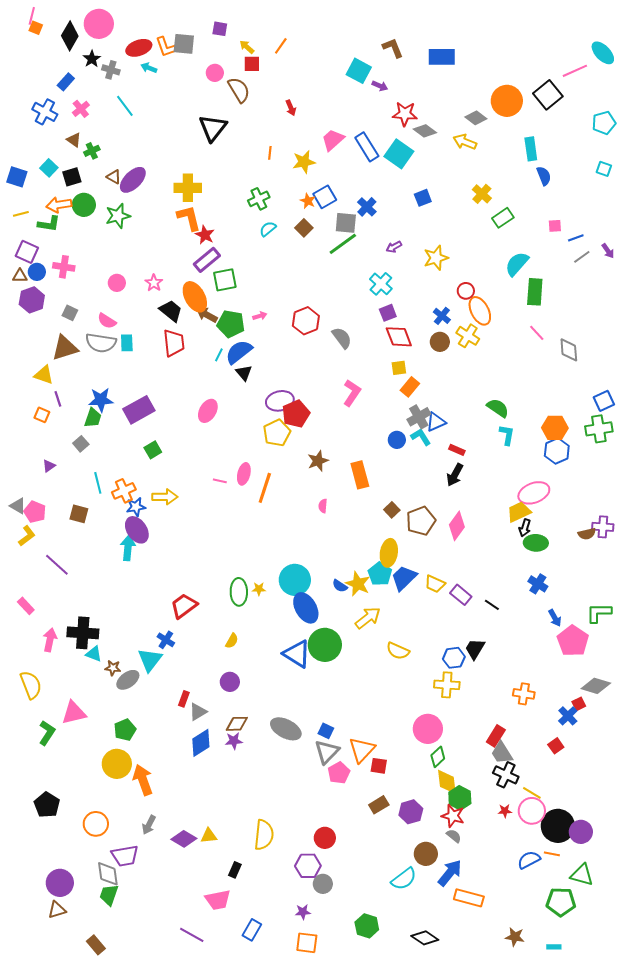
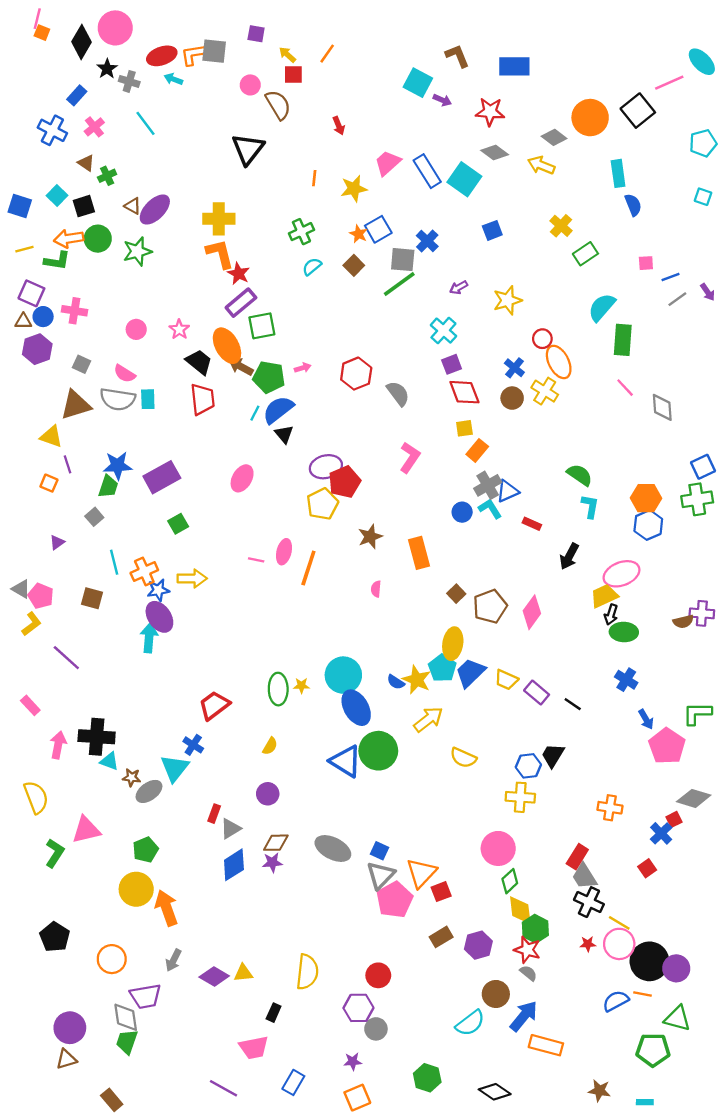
orange L-shape: (166, 47) -> (193, 55), turned 100
red star: (405, 114) -> (490, 112), moved
black arrow: (455, 475) -> (569, 556), moved
red square: (379, 766) -> (441, 892), turned -30
pink pentagon: (339, 773) -> (395, 900), size x1.4
orange square: (307, 943) -> (357, 1098), turned -30

